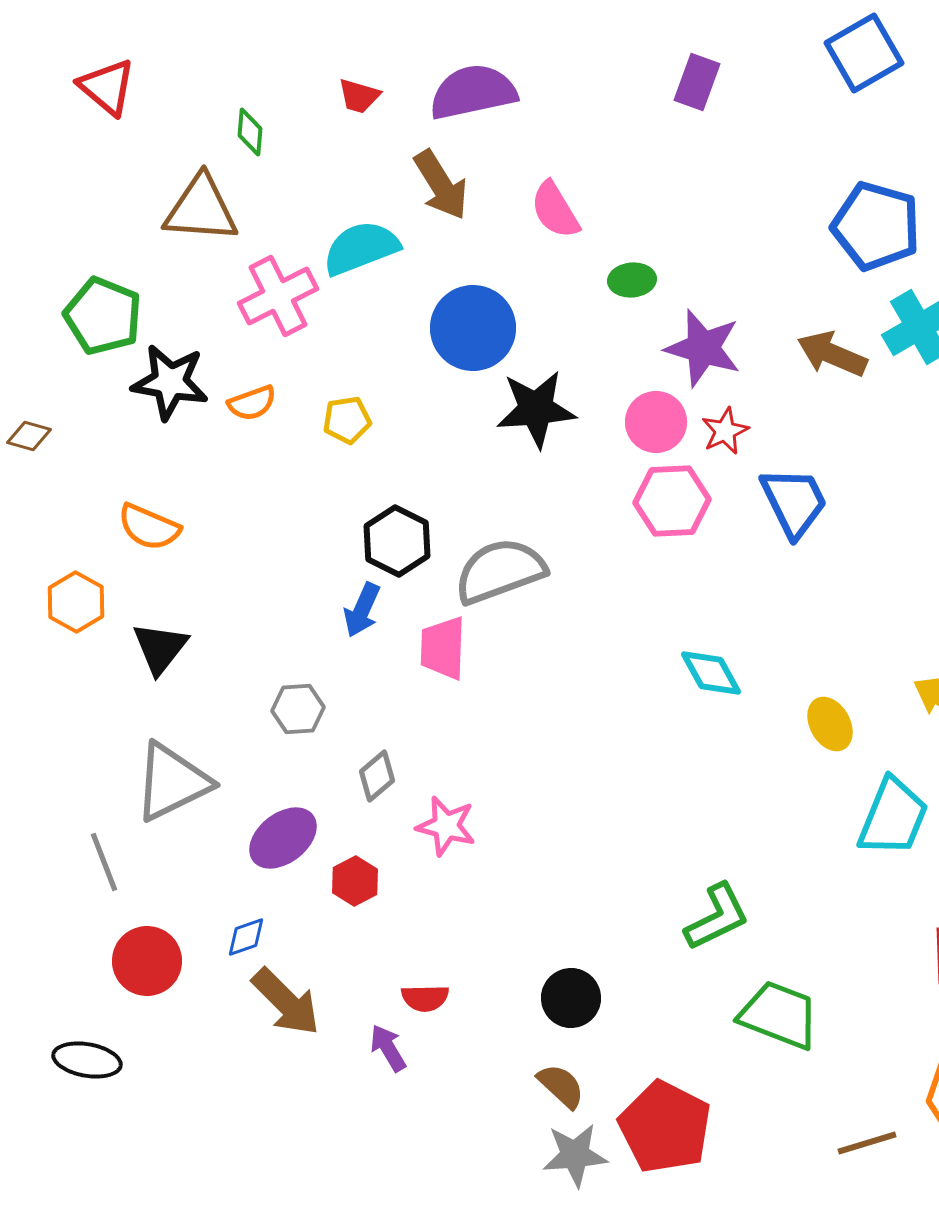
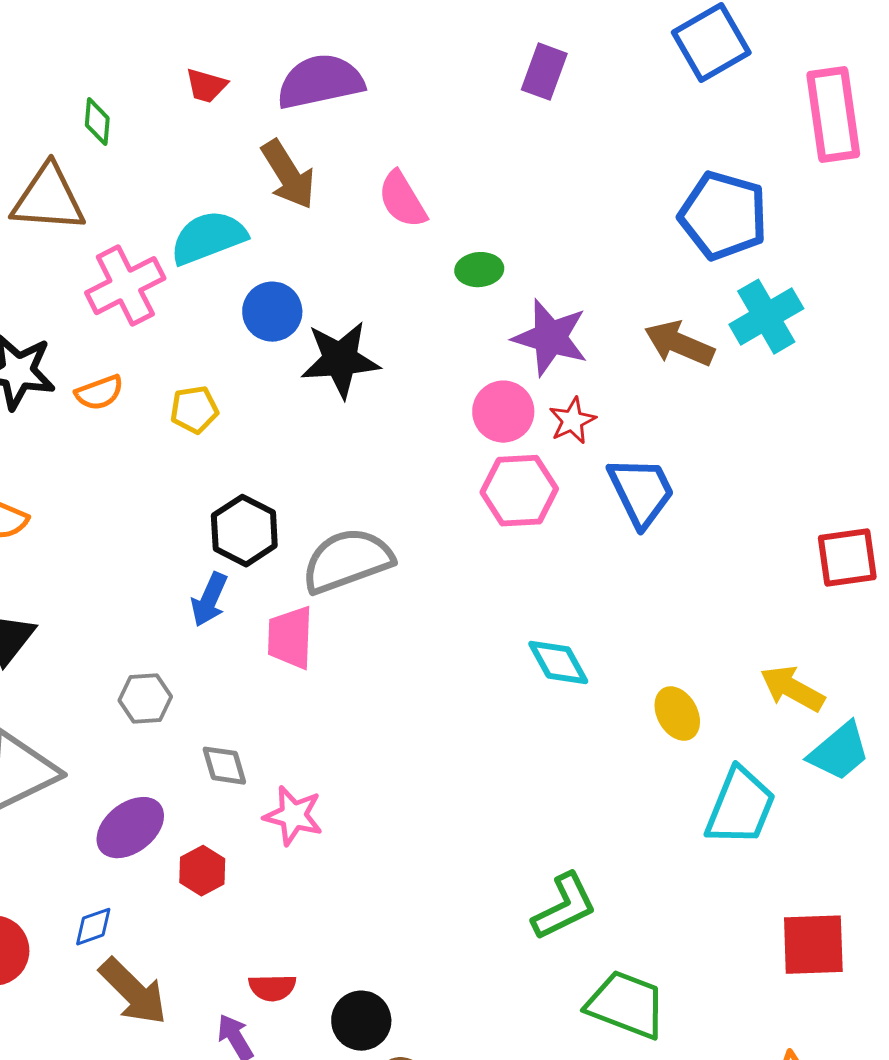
blue circle: (473, 328) -> (272, 312), moved, size x0.7
black star: (536, 409) -> (340, 360), moved
gray diamond: (377, 776) -> (224, 766), turned -66
black circle: (571, 998) -> (361, 1021), moved

